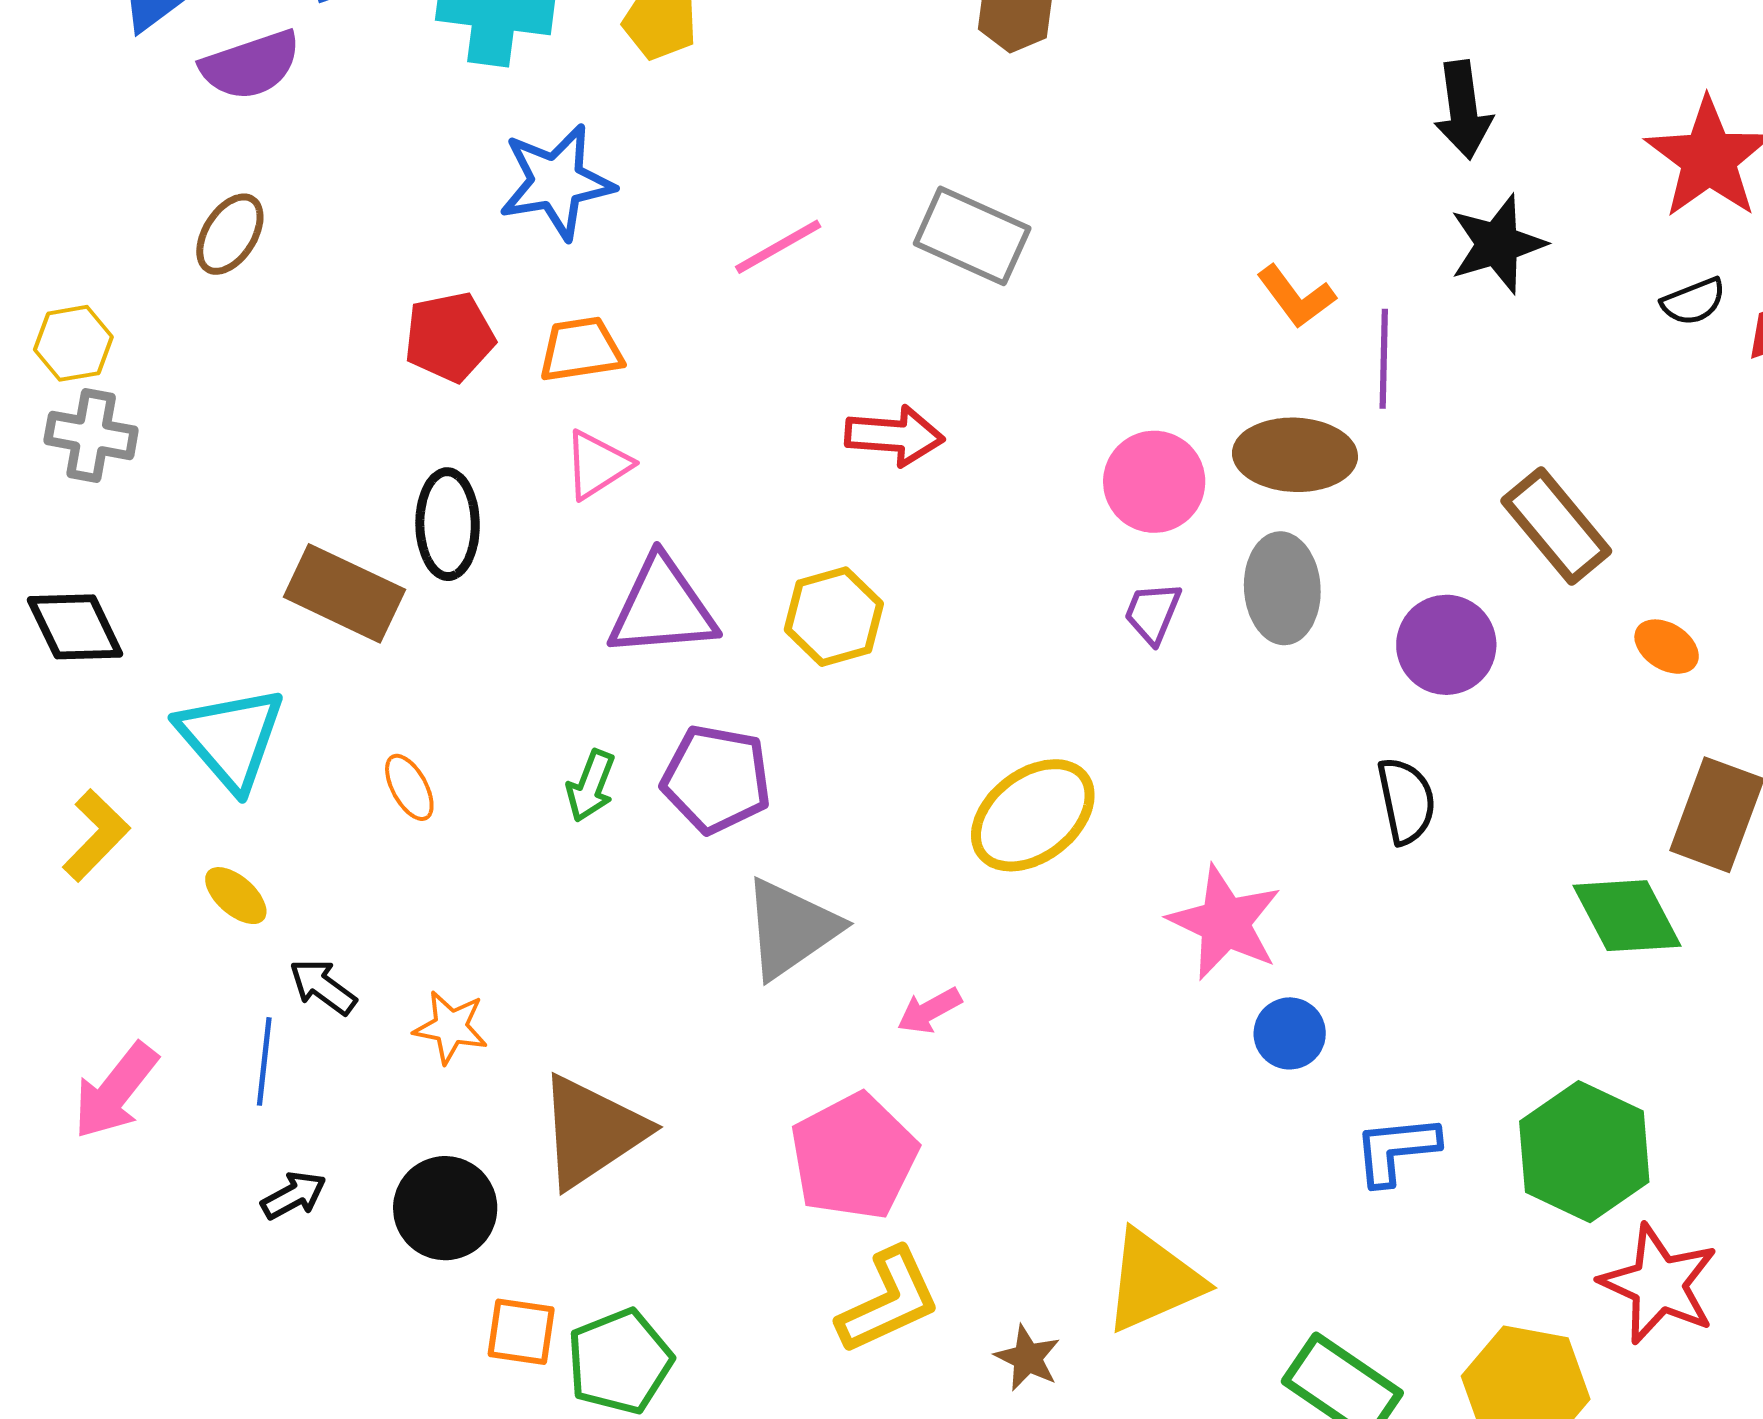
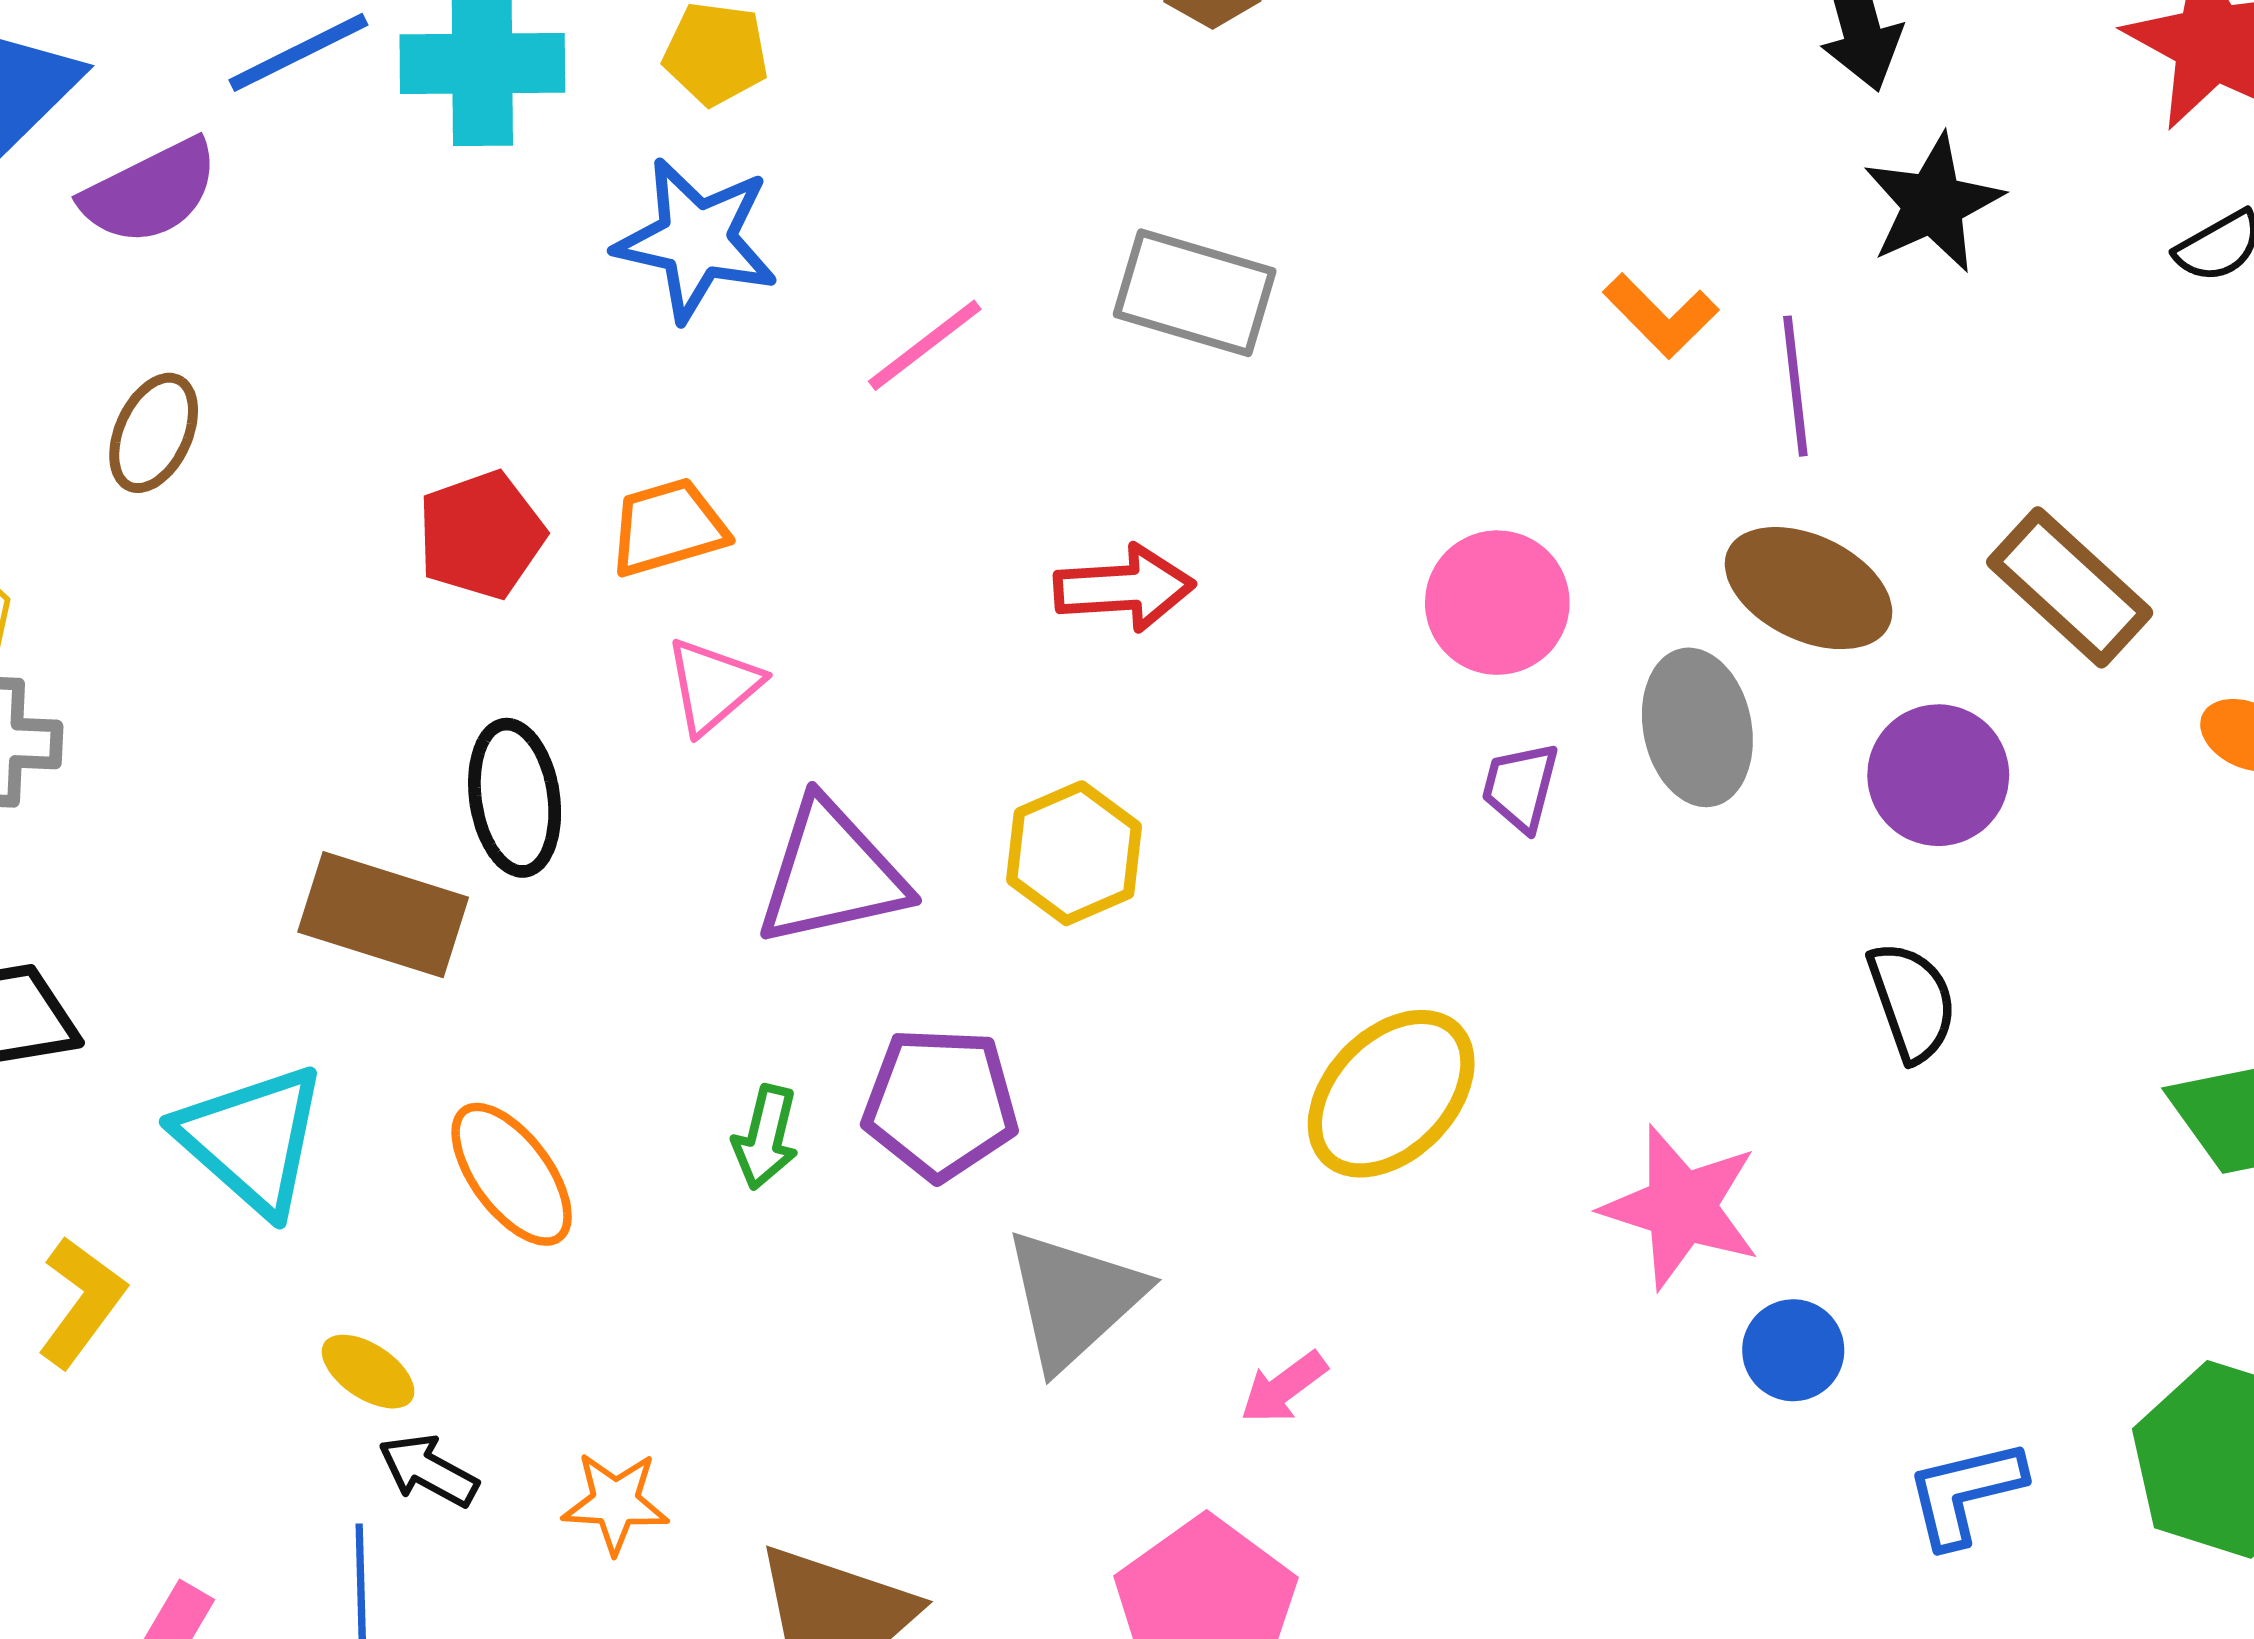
blue star: (556, 182) -> (696, 240), moved, turned 30
brown ellipse: (1295, 455) -> (1809, 588), moved, turned 31
orange ellipse: (409, 787) -> (512, 1174), size x1.6
yellow ellipse: (236, 896) -> (368, 1372), moved

